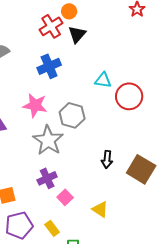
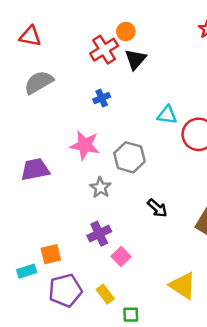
blue cross: (49, 66) -> (102, 98), size x0.6
gray star: (48, 140) -> (100, 188), size x0.6
black arrow: (107, 159) -> (157, 208), moved, turned -54
yellow triangle: (100, 209) -> (183, 286), moved, size x1.4

